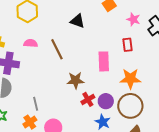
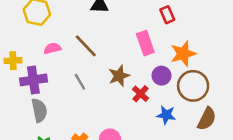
purple circle: (106, 101) -> (162, 76), moved
gray line: (36, 104) -> (80, 82), moved

